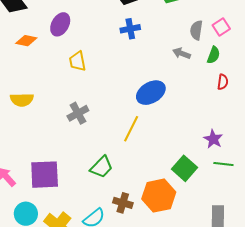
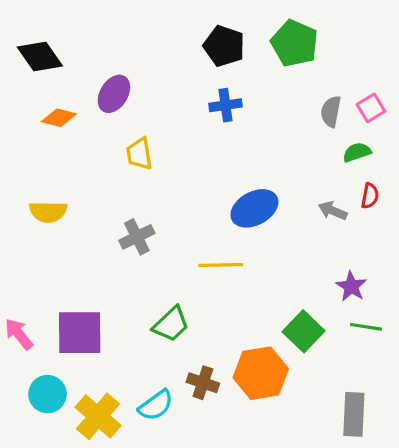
gray arrow: (181, 53) -> (333, 211), moved
green semicircle: (213, 55) -> (357, 152), turned -132
yellow line: (131, 129) -> (221, 265), turned 60

